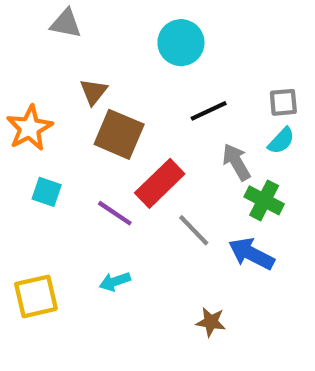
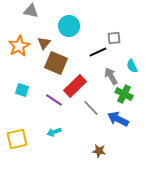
cyan circle: (181, 43) -> (69, 26), moved
gray square: (283, 102) -> (114, 38), moved
orange star: (30, 128) -> (19, 46), moved
cyan semicircle: (281, 141) -> (132, 66), turned 112

